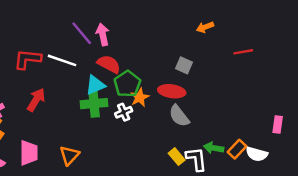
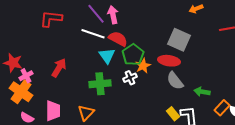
red L-shape: (27, 59) -> (51, 19), moved
white line: (62, 60) -> (93, 34), moved
gray square: (184, 65) -> (179, 40), size x1.6
cyan triangle: (95, 85) -> (107, 56), turned -42
green cross: (94, 104) -> (100, 84), moved
green arrow: (214, 148) -> (202, 92), moved

